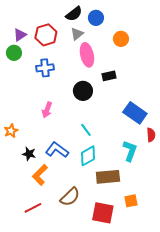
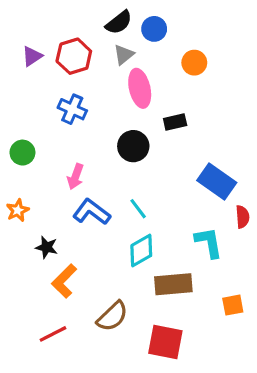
green circle: (14, 53) -> (22, 153), moved
blue cross: (45, 68) -> (72, 109), turned 30
blue L-shape: (57, 150) -> (92, 212), moved
cyan L-shape: (130, 151) -> (209, 242), turned -30
orange square: (131, 201) -> (233, 305), moved

